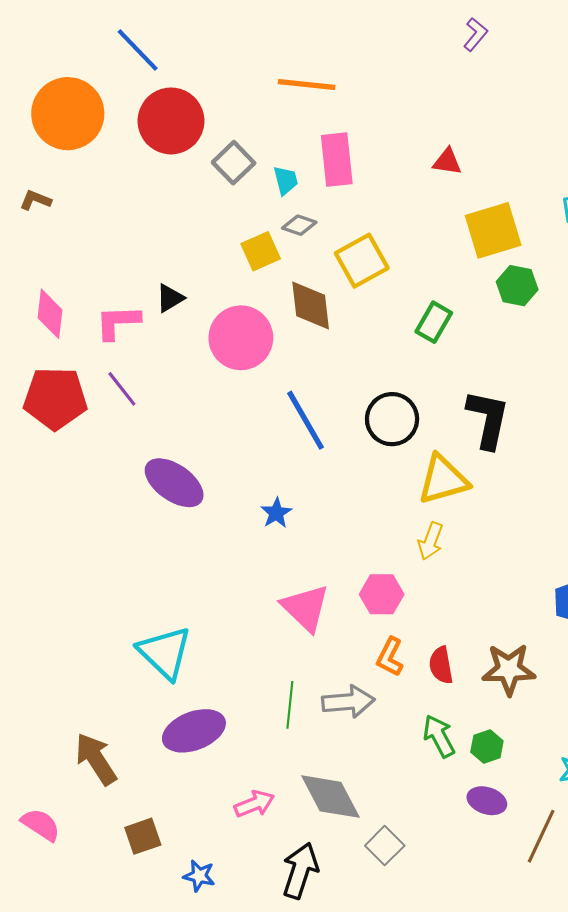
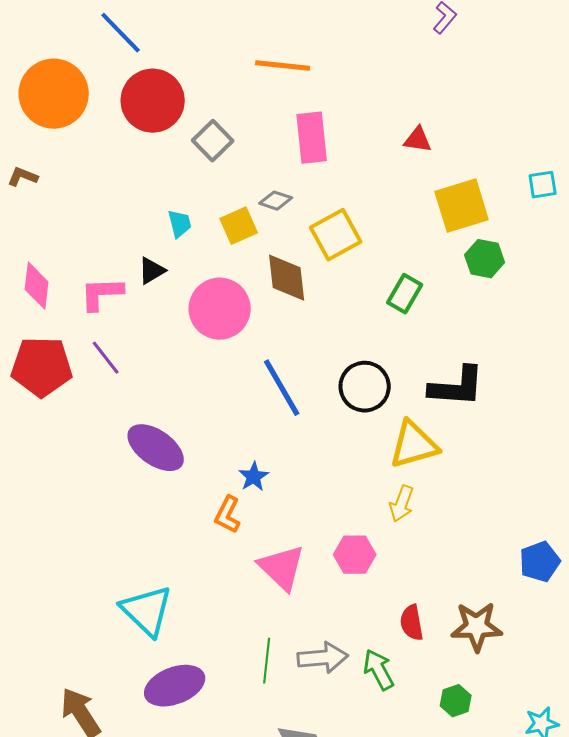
cyan trapezoid: (286, 180) -> (180, 224), moved
black L-shape: (488, 419) -> (457, 387), turned 82
orange L-shape: (390, 657) -> (228, 515), moved
green arrow: (439, 736) -> (379, 670), moved

